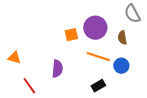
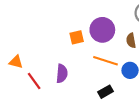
red line: (29, 86) -> (34, 81), moved

